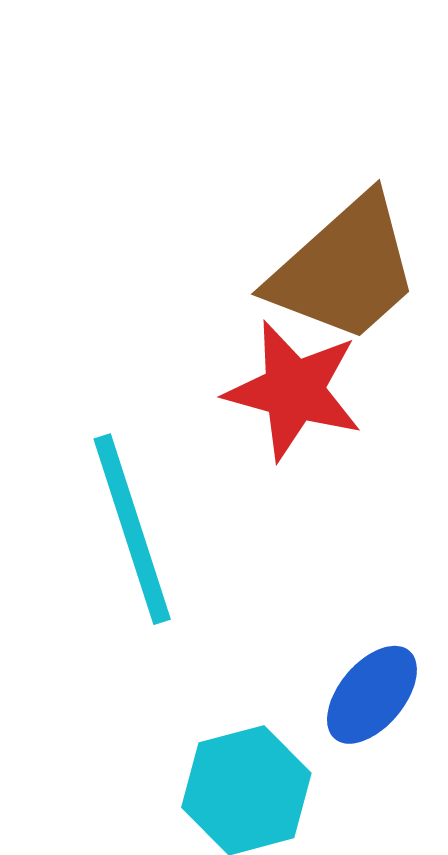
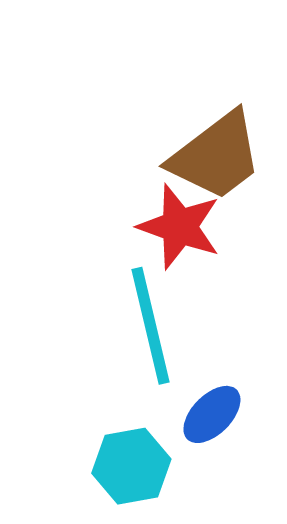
cyan line: (132, 529) -> (151, 326), moved

